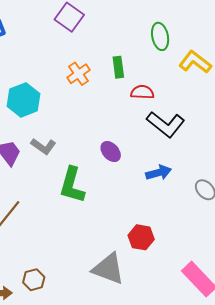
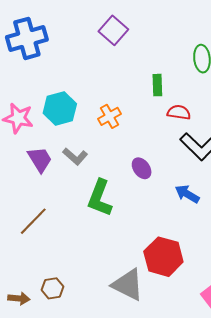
orange cross: (79, 74) -> (109, 116), moved
blue arrow: (159, 173) -> (187, 194), turned -140
red hexagon: (141, 237) -> (163, 257), size x1.5

